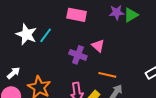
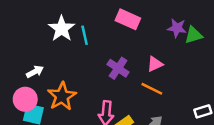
cyan line: (46, 35) -> (85, 35), turned -63
pink triangle: (98, 46) -> (155, 64), moved, turned 40
orange line: (107, 75) -> (152, 89), moved

